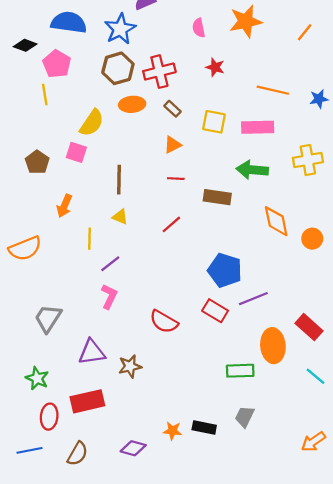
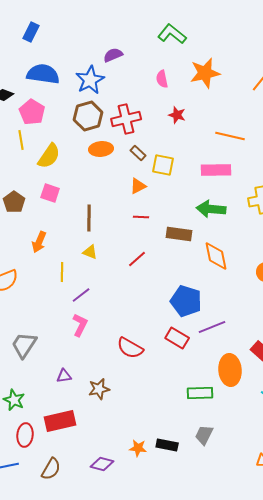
yellow square: (214, 122) -> (163, 165), moved
yellow semicircle: (92, 123) -> (49, 156), moved
orange diamond: (276, 221) -> (216, 256), moved
purple triangle: (92, 352) -> (64, 376), size x0.6

